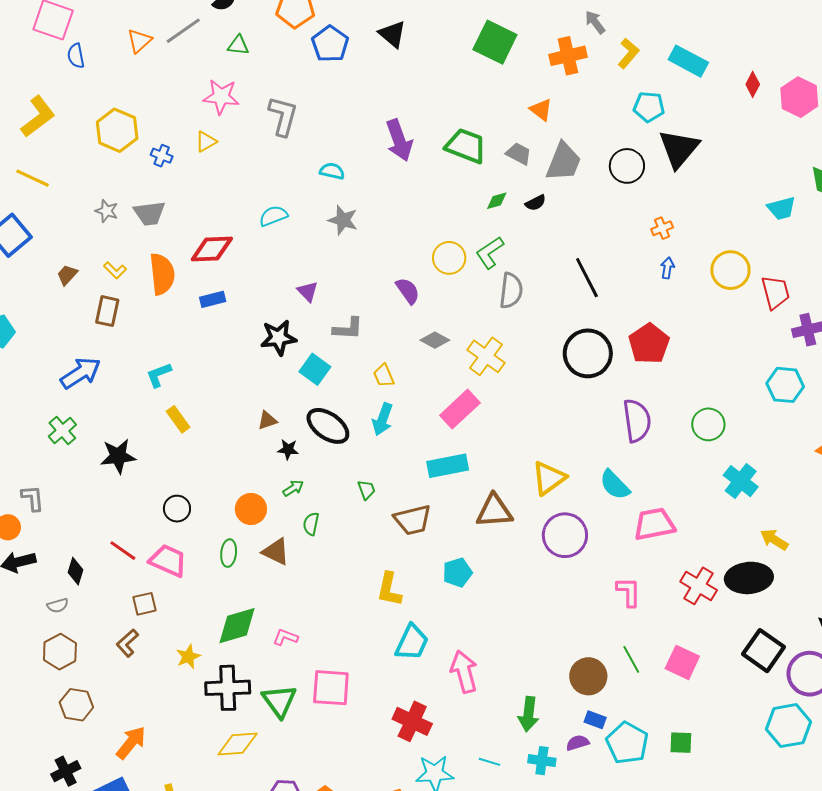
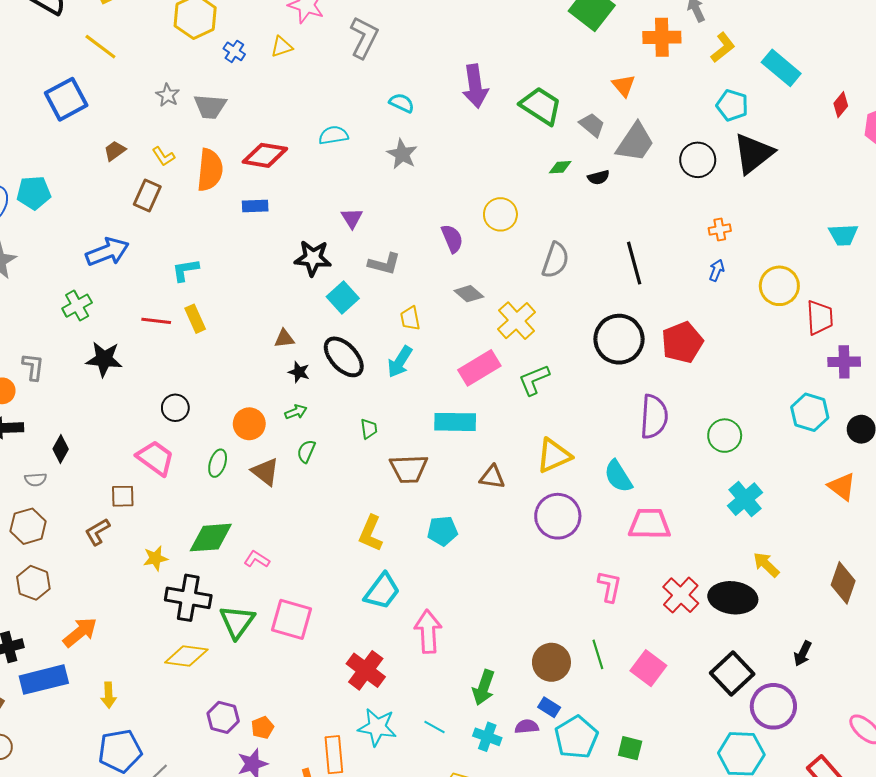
green L-shape: (490, 252) -> (534, 380), moved
black star: (118, 456) -> (104, 359), moved
brown triangle: (494, 511) -> (492, 477), size x0.7
red line: (123, 551) -> (156, 321), moved, turned -40

